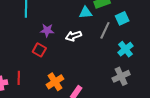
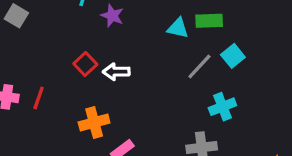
cyan square: (122, 18) -> (233, 56), turned -32
purple star: (47, 30) -> (112, 16), moved
white arrow: (73, 36) -> (116, 72), moved

